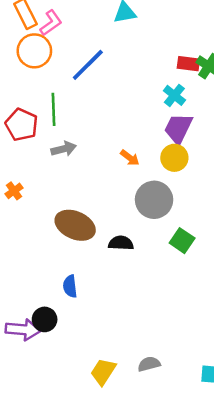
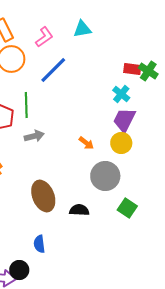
pink L-shape: (51, 23) -> (44, 37), moved
brown ellipse: (75, 225) -> (43, 196), turned 44

